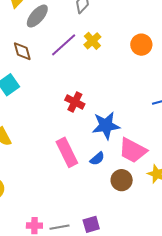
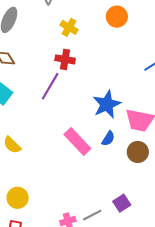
purple line: (64, 45) -> (50, 86), moved
red cross: (75, 102) -> (65, 59), moved

